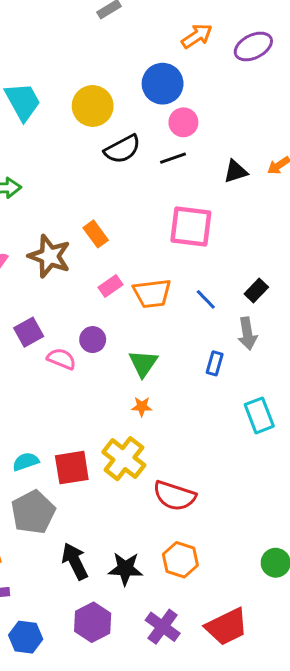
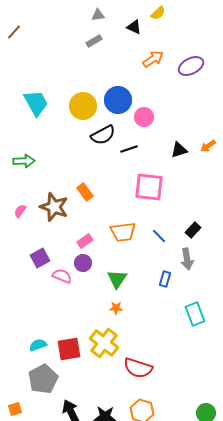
blue circle: (163, 84) -> (118, 100), moved
black line: (173, 158) -> (129, 149), moved
pink rectangle: (110, 286) -> (85, 241), moved

